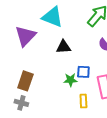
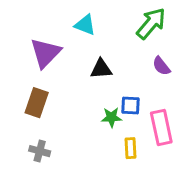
cyan triangle: (52, 17) -> (85, 25), size x0.7
brown rectangle: (25, 81) -> (37, 103), moved

